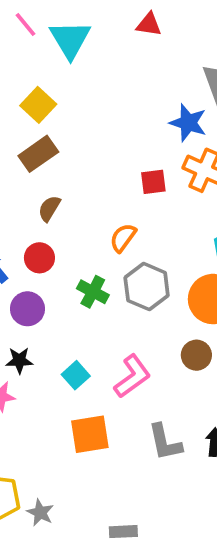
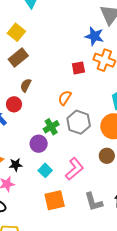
red circle: (39, 258) -> (14, 104), moved
green cross: (93, 292) -> (51, 127), turned 35
purple circle: (27, 309) -> (39, 144), moved

